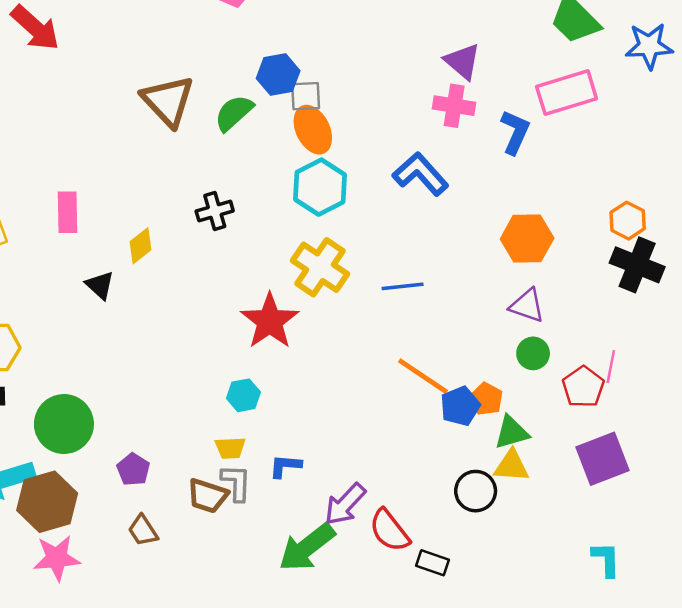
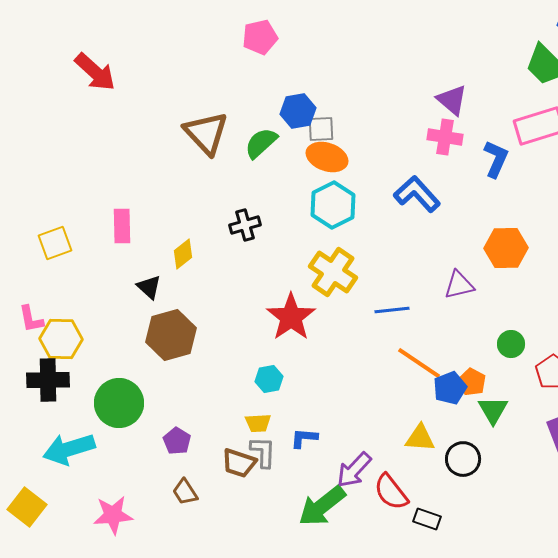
orange ellipse: (313, 130) -> (327, 157), turned -45
blue line: (403, 286) -> (392, 310), moved
purple triangle: (527, 306) -> (459, 285), moved, turned -32
green triangle: (511, 432) -> (493, 410), turned -44
yellow triangle: (511, 466) -> (420, 438), moved
brown hexagon: (47, 502) -> (171, 335), moved

